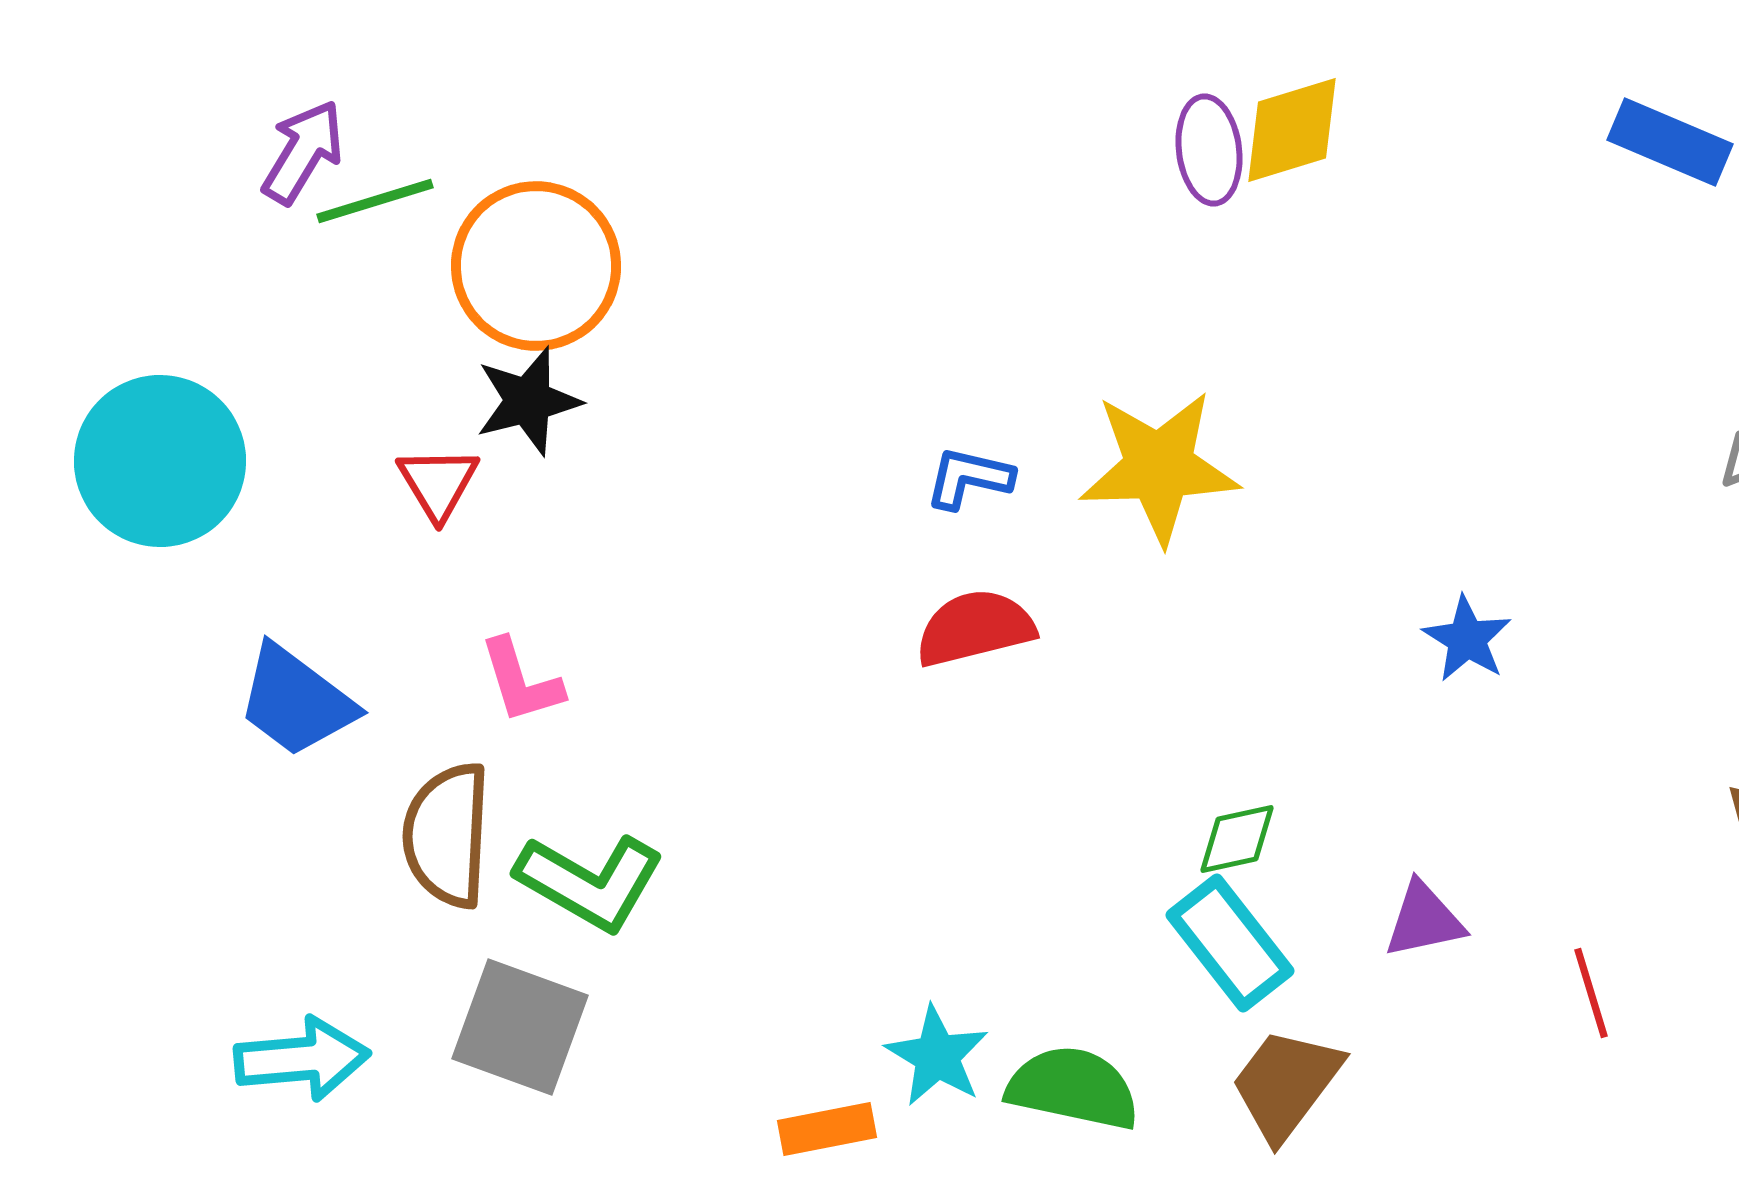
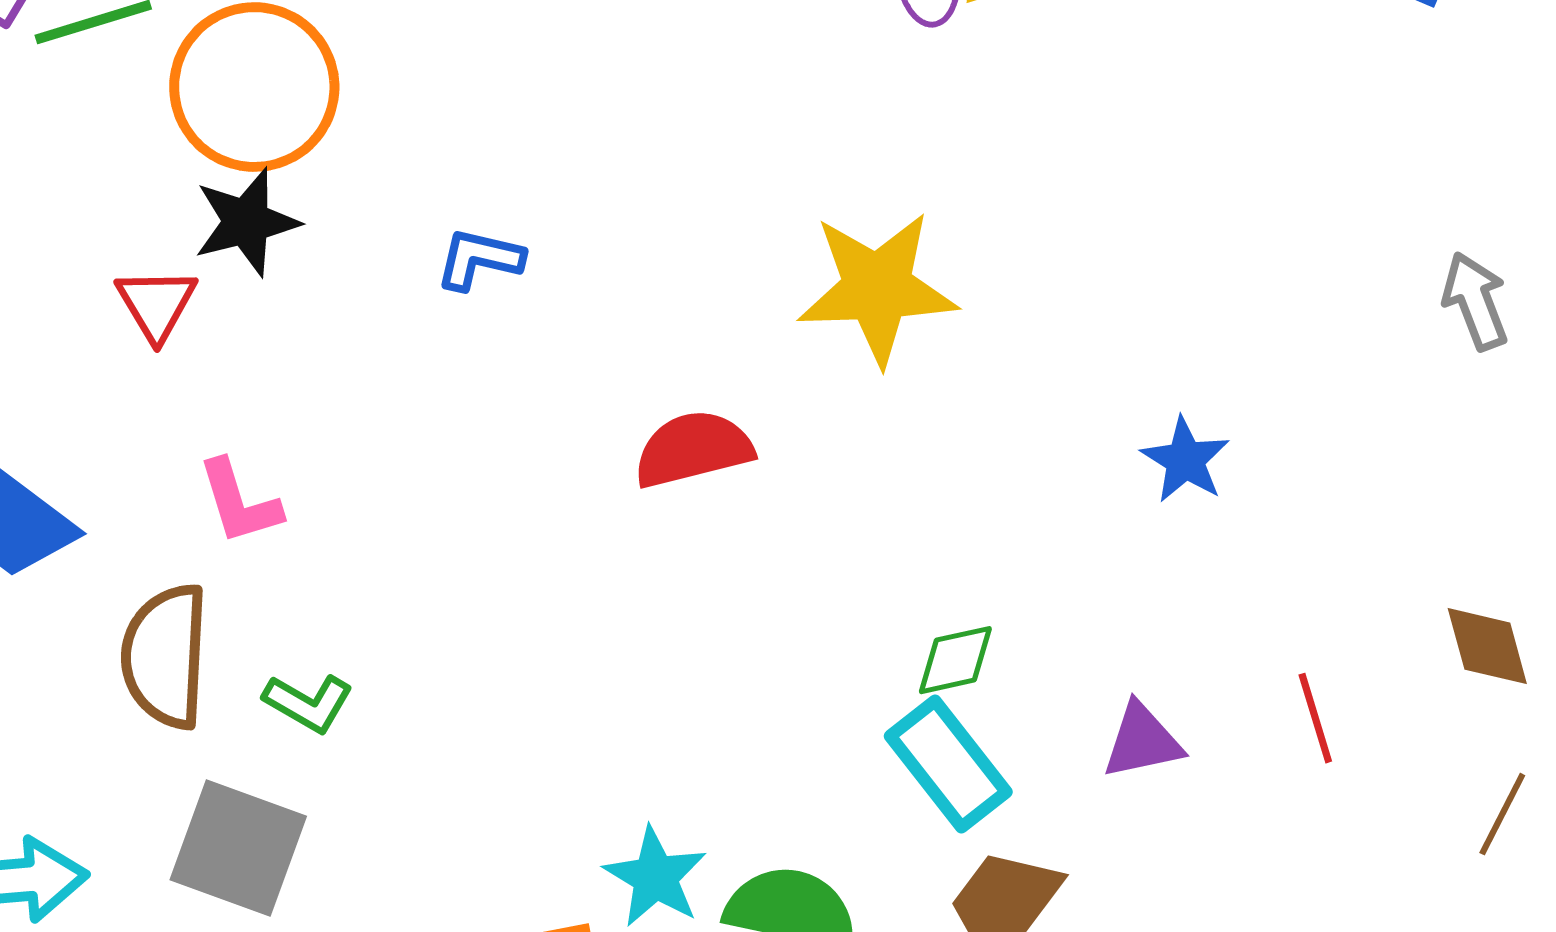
blue L-shape: (969, 478) -> (479, 259), moved
green L-shape: (590, 882) -> (308, 703), size x0.6
red line: (1591, 993) -> (1315, 718), moved

